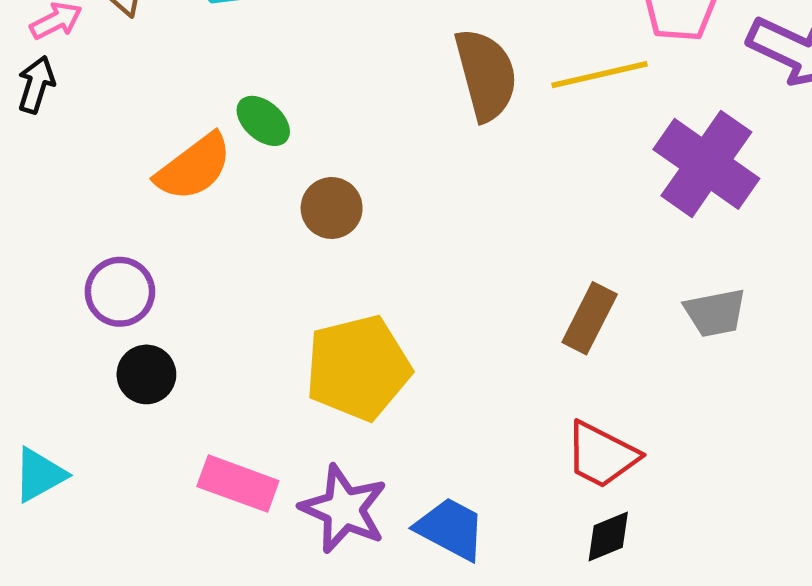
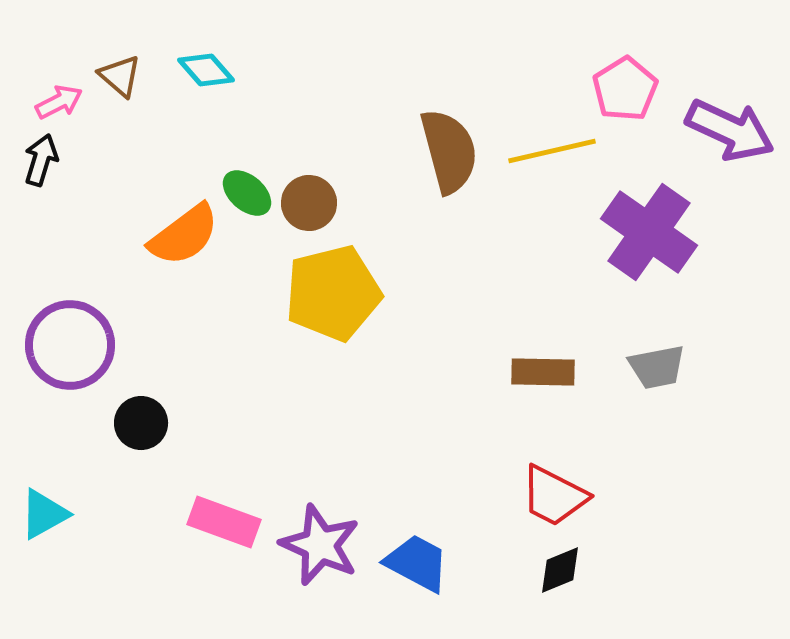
brown circle: (332, 208) -> (309, 203), moved
purple circle: (120, 292) -> (70, 345), moved, size x1.4
brown rectangle: (590, 318) -> (543, 372), turned 64
yellow pentagon: (358, 368) -> (333, 293), moved

